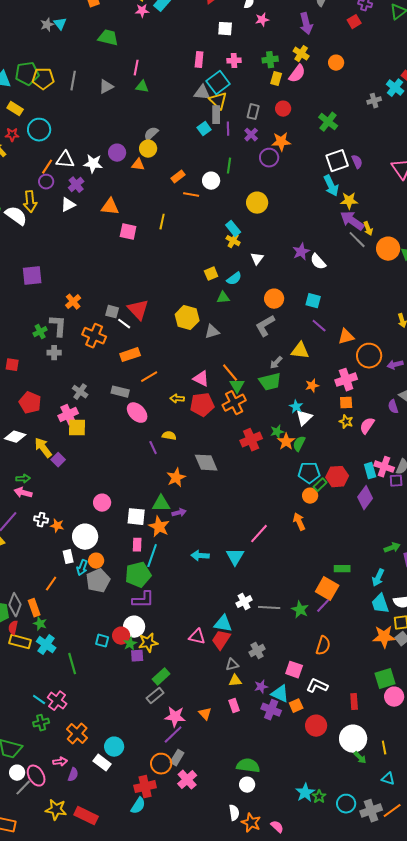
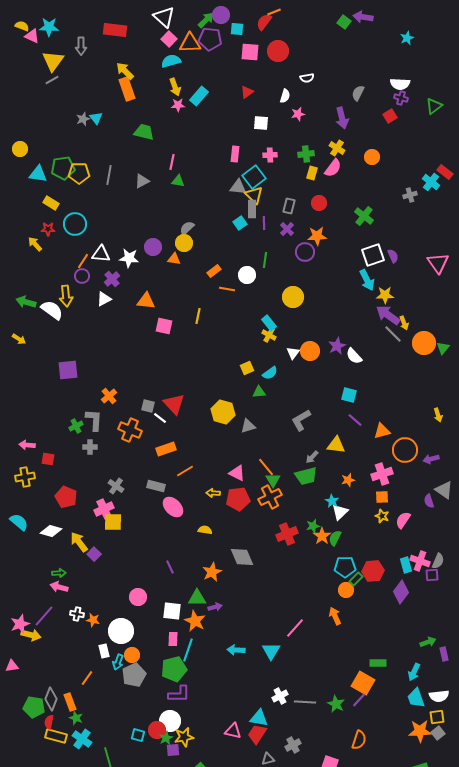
orange circle: (274, 299) -> (310, 351), moved
purple line: (153, 448) -> (170, 567), moved

